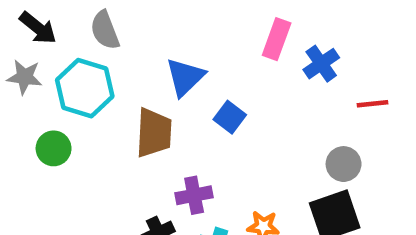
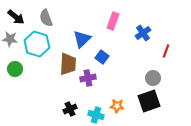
pink rectangle: (277, 39) -> (113, 21), moved
red line: (373, 104) -> (166, 51), turned -64
green circle: (54, 148) -> (15, 69), moved
purple cross: (194, 195) -> (88, 78), moved

